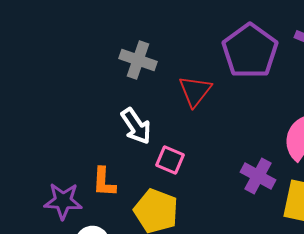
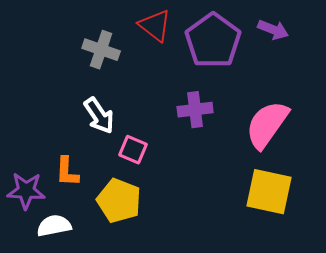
red triangle: (195, 91) -> (155, 26), moved, turned -30
purple cross: (258, 176) -> (195, 110), moved, turned -36

